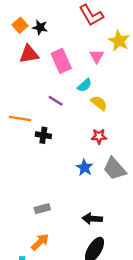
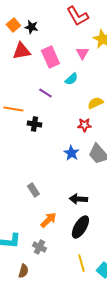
yellow semicircle: (99, 103) -> (95, 103), moved, turned -63
gray rectangle: (42, 209) -> (33, 190), turned 72
orange arrow: (40, 242) -> (48, 220), moved

